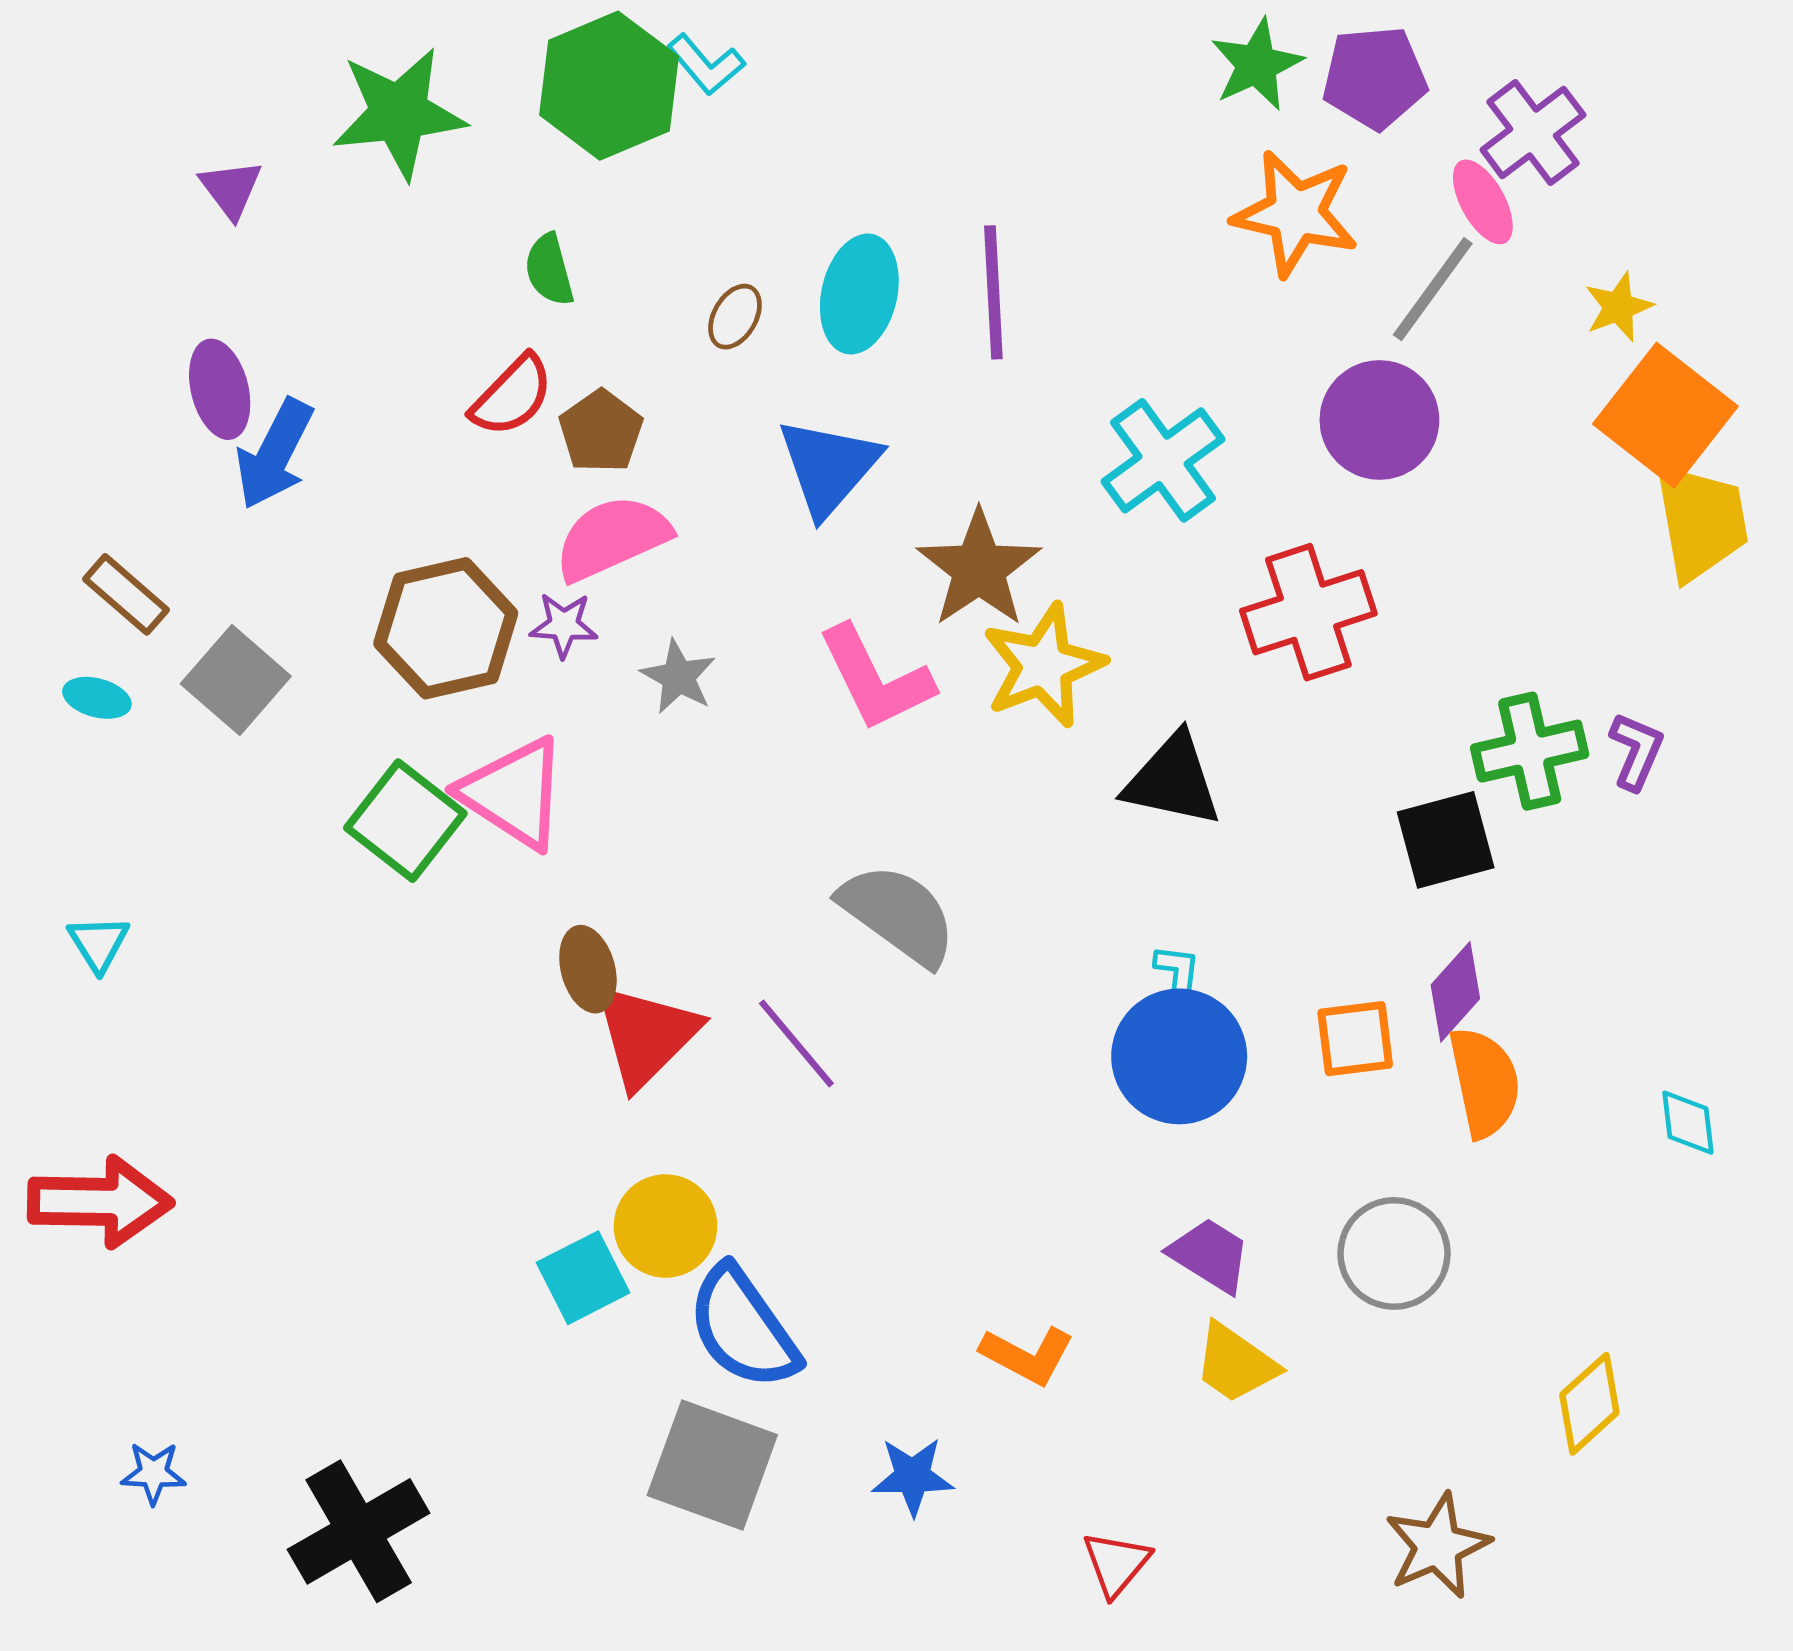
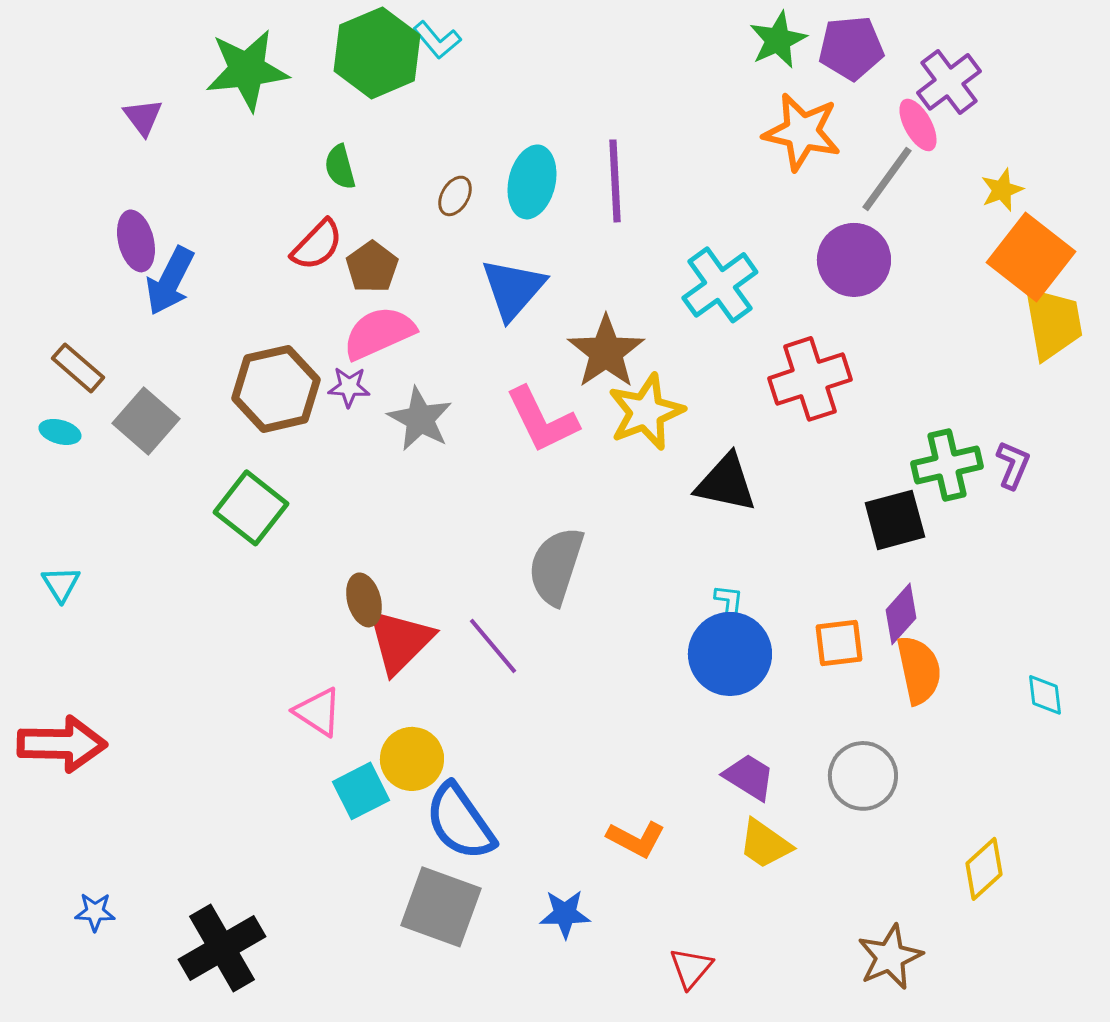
gray star: (678, 677) -> (420, 419), size x1.4
pink triangle: (514, 793) -> (318, 712), moved, size x0.7
gray semicircle: (898, 914) -> (556, 566), turned -108

